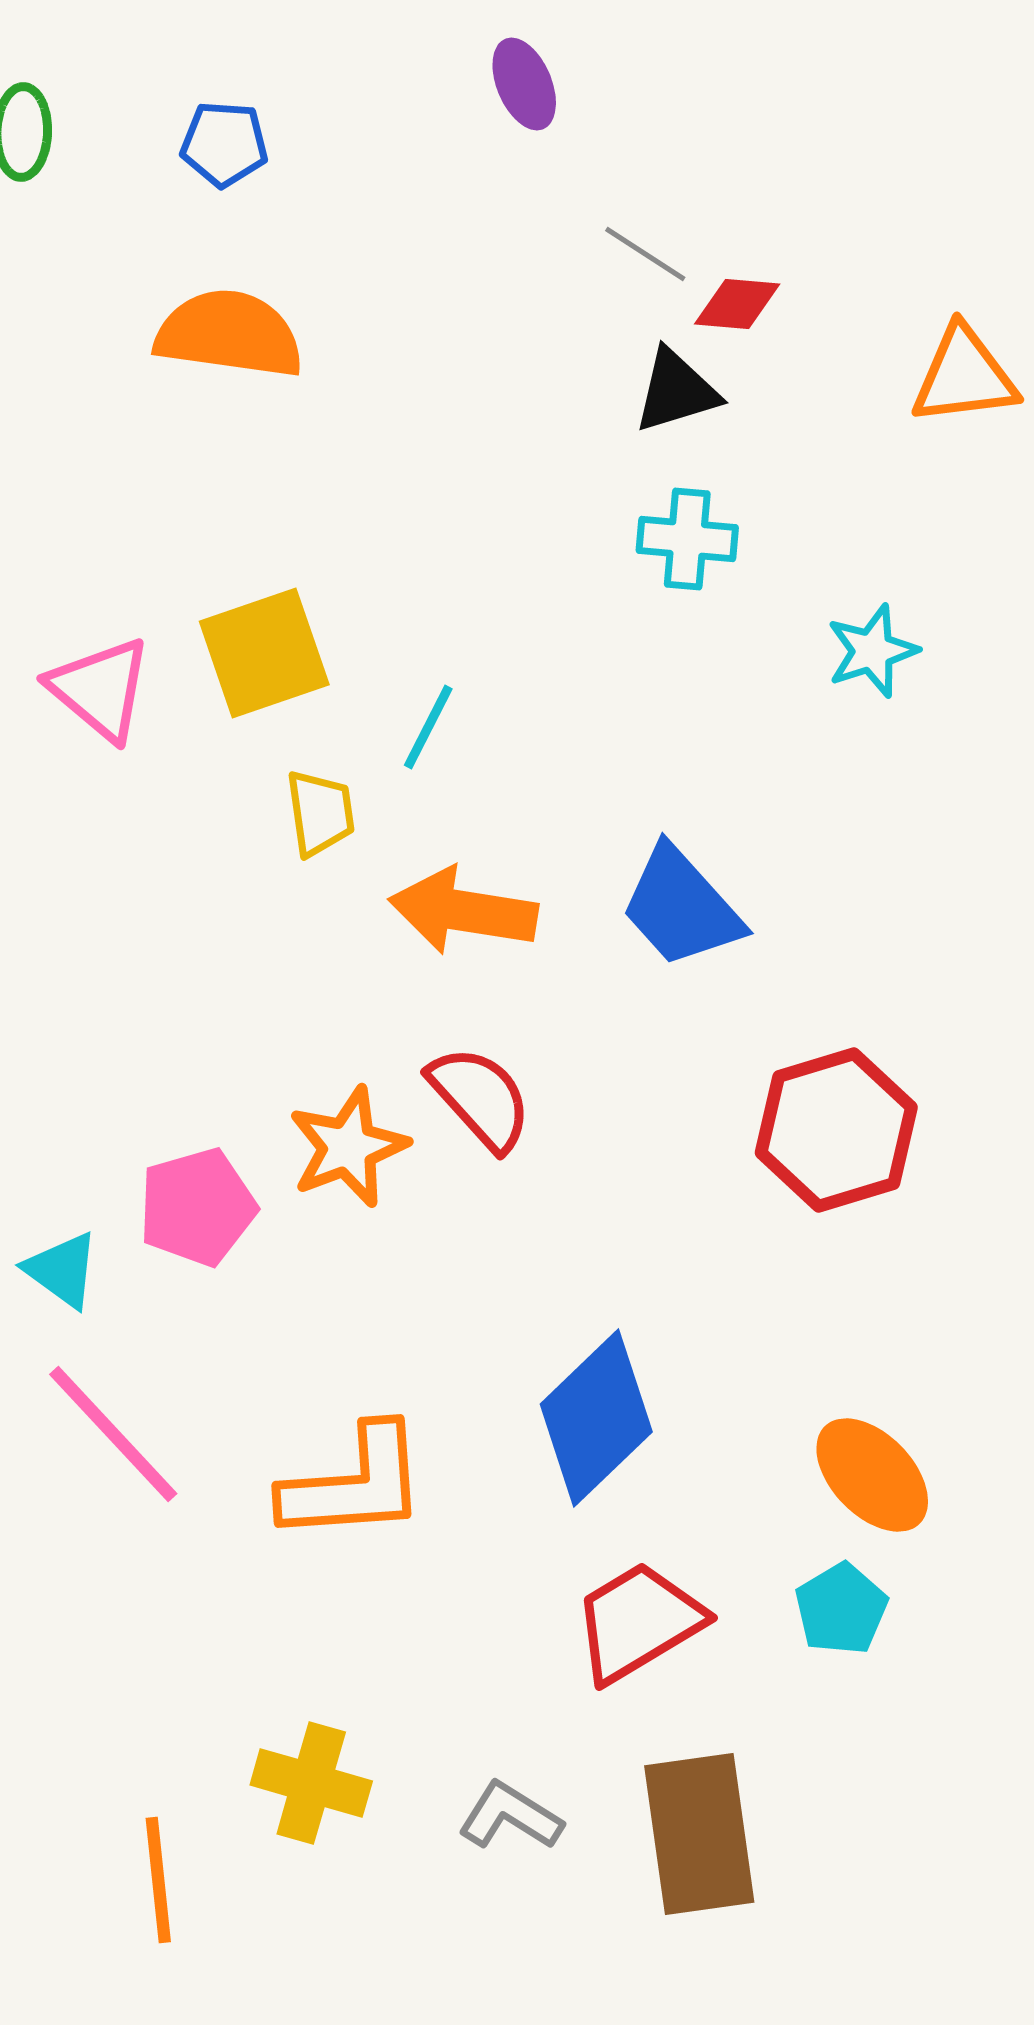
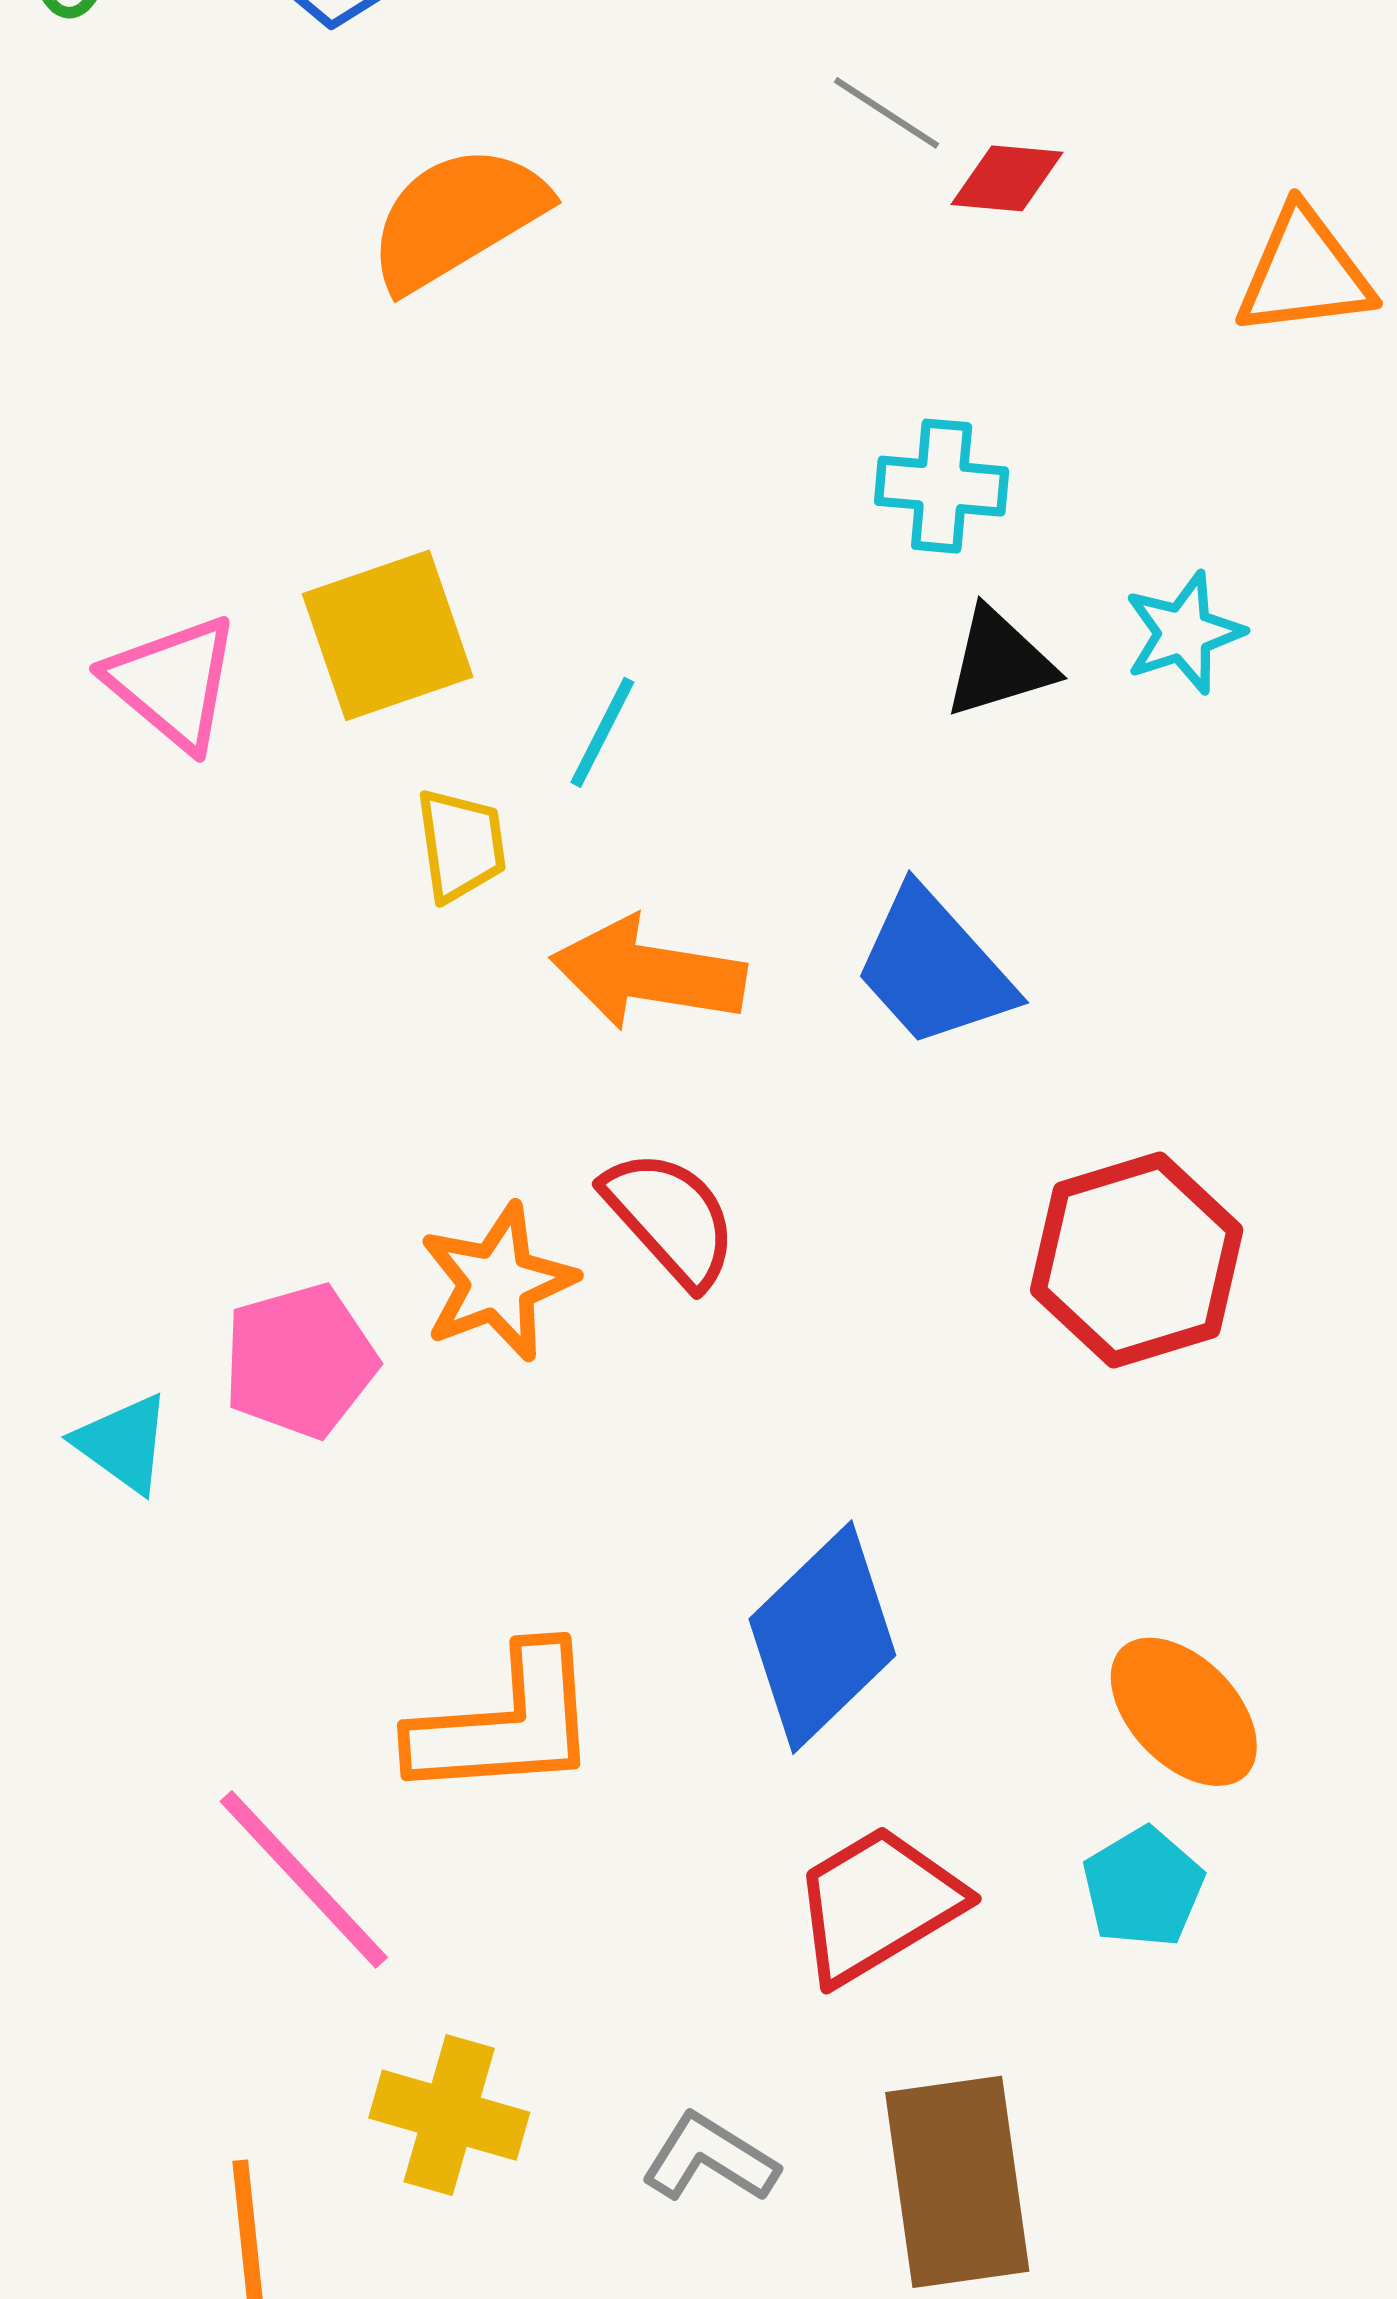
orange semicircle: (229, 334) -> (457, 218), moved, turned -39
black triangle: (676, 391) -> (999, 663), moved
pink line: (113, 1434) -> (304, 1879), moved

